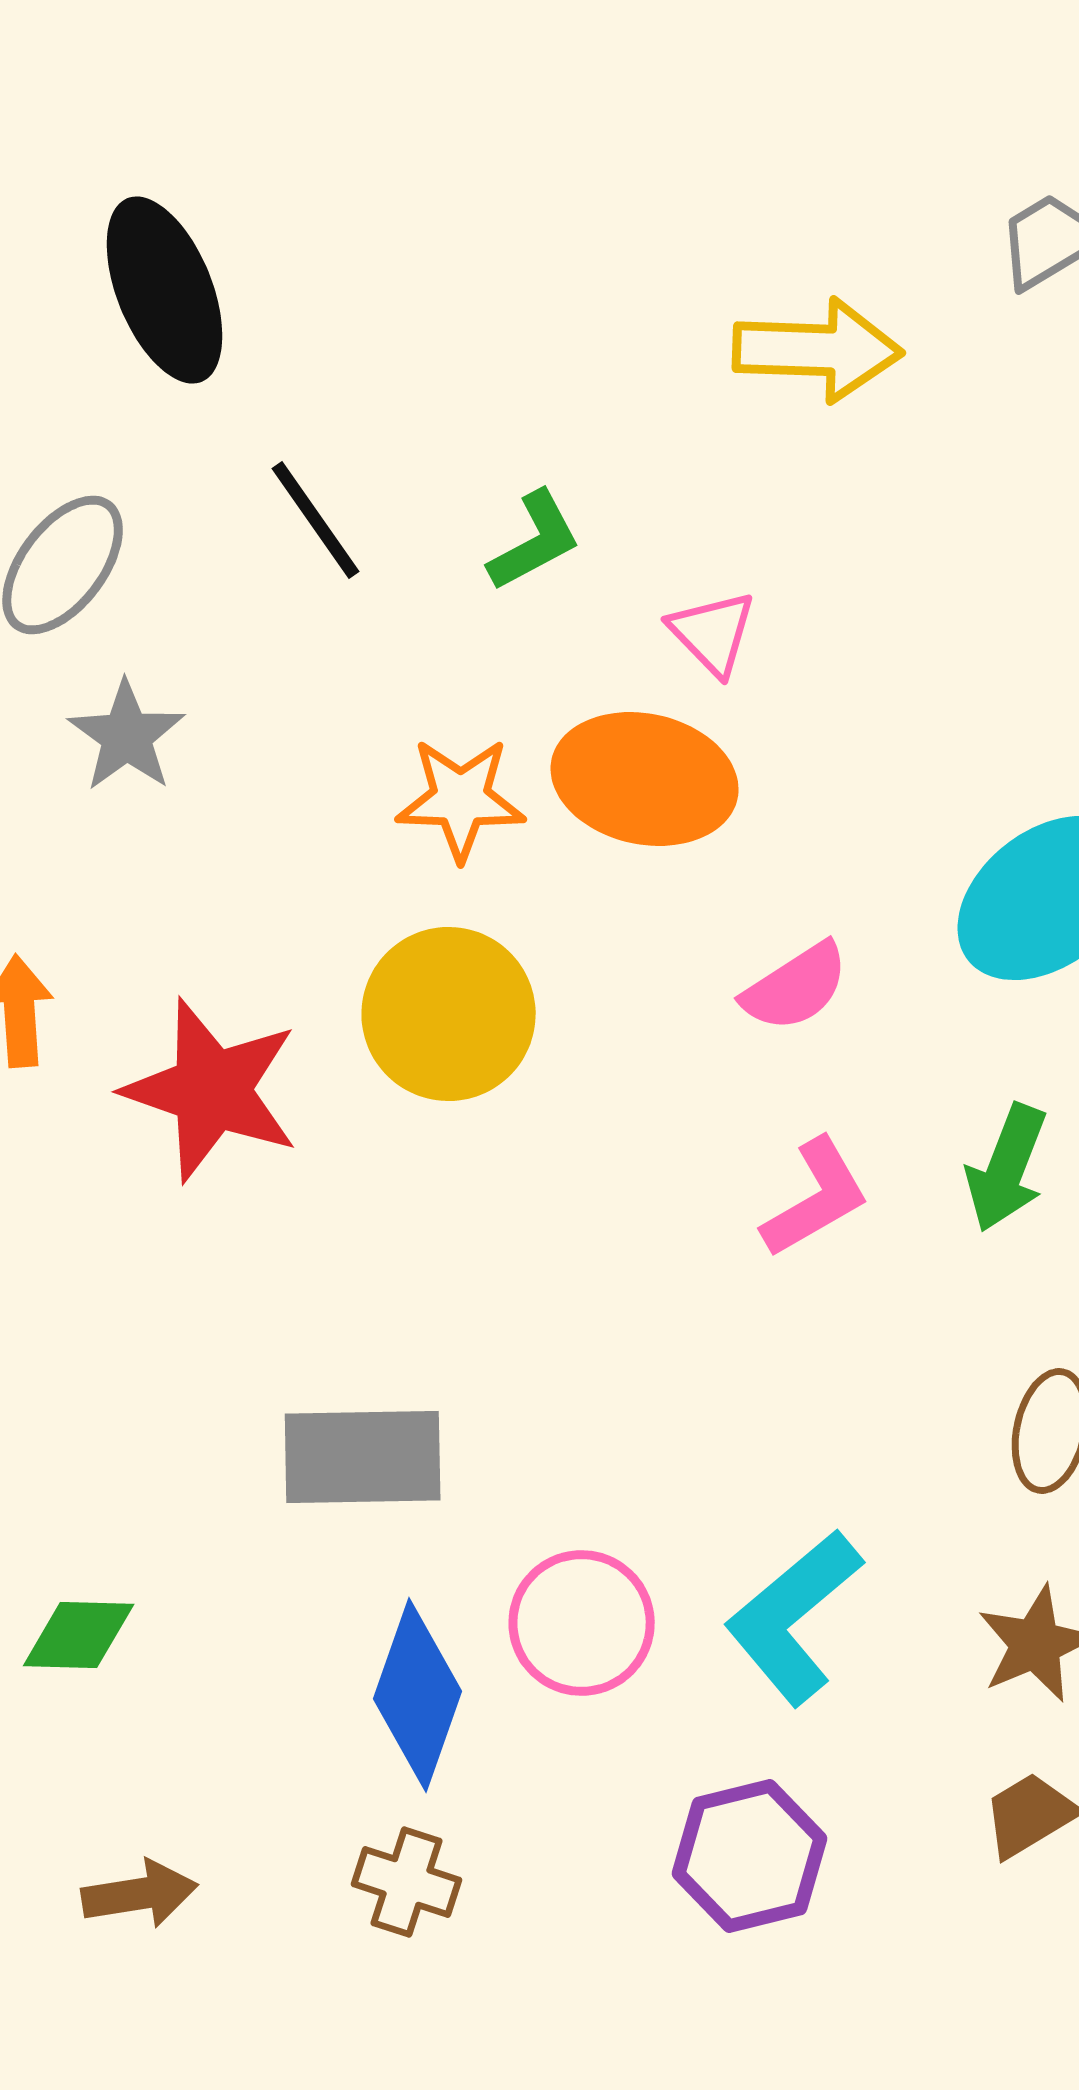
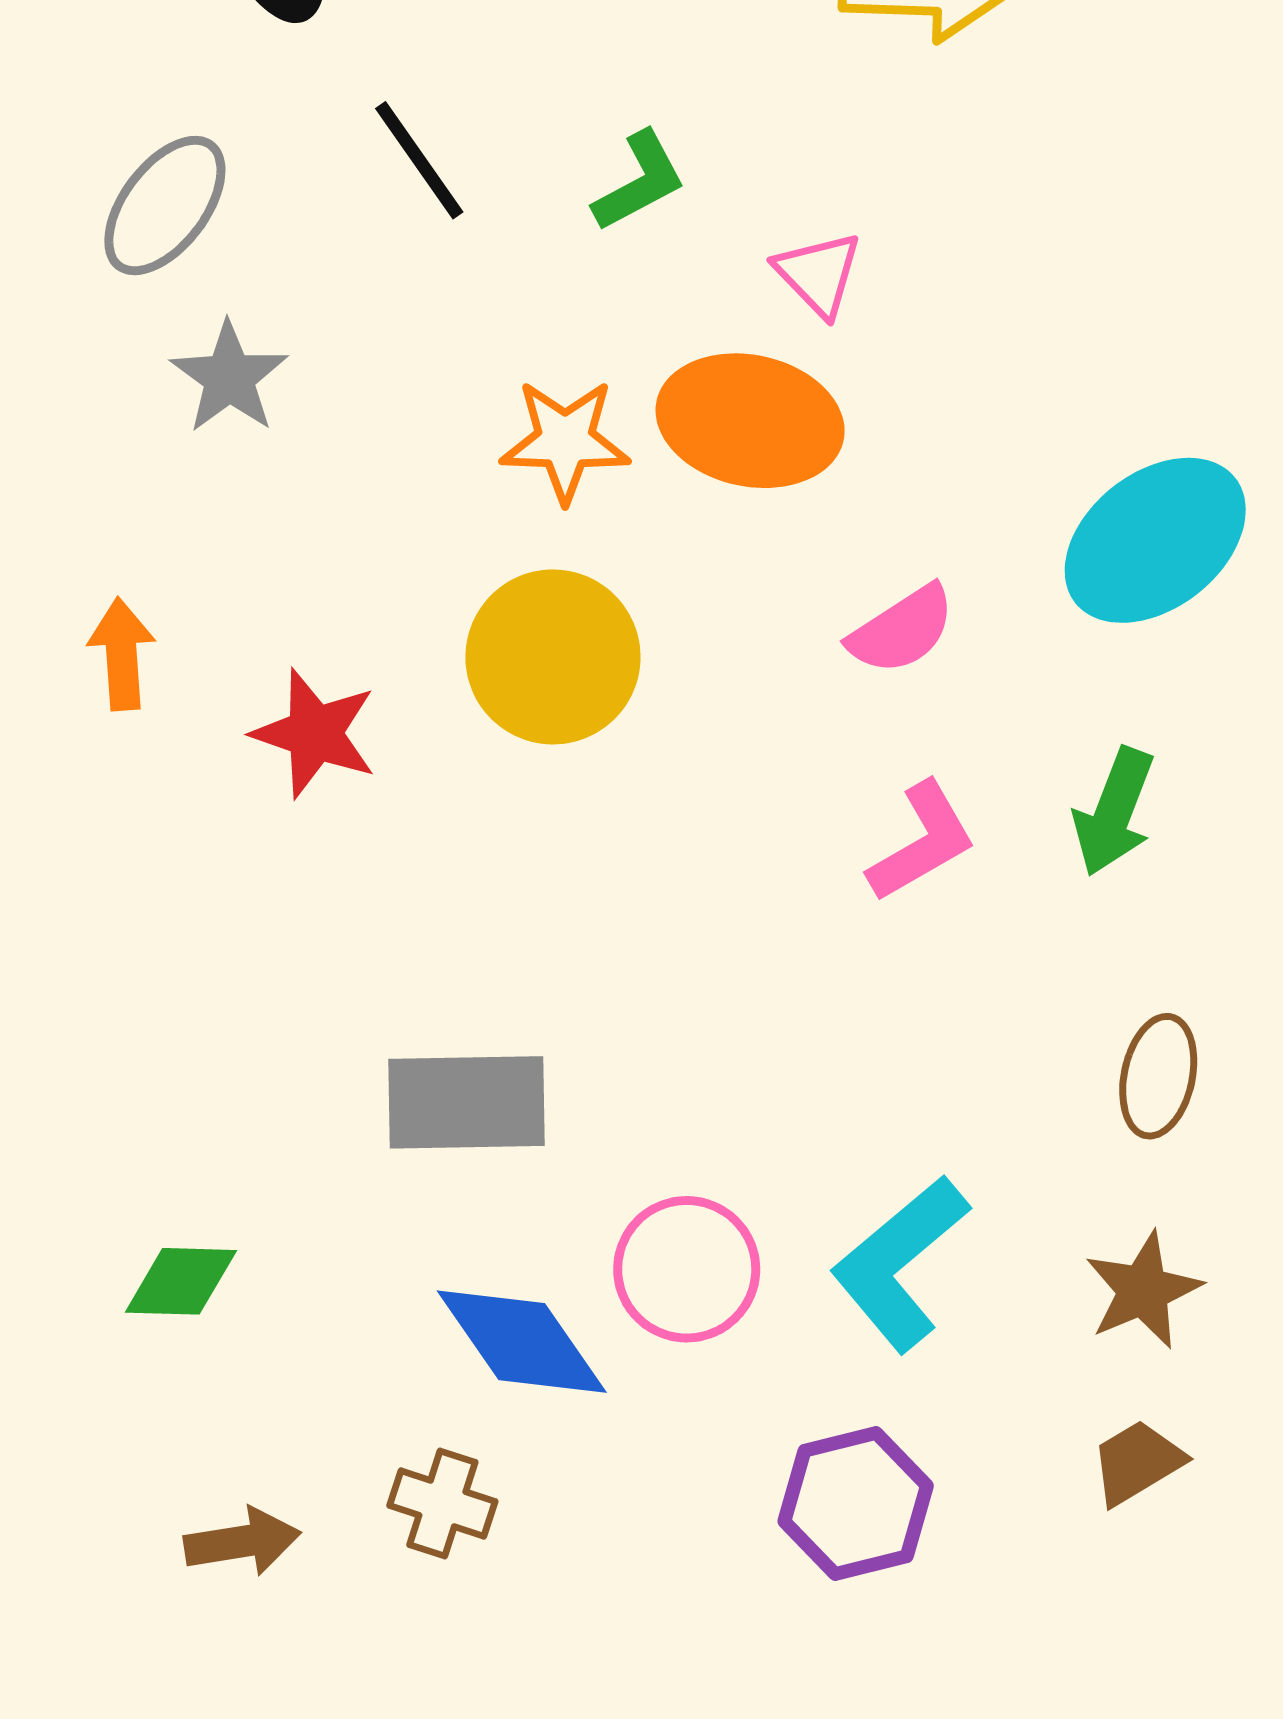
red star: (212, 1090) -> (315, 733), size x0.7
blue diamond: (418, 1695) -> (522, 1342), turned -54
brown cross: (407, 1882) -> (442, 1503), moved

